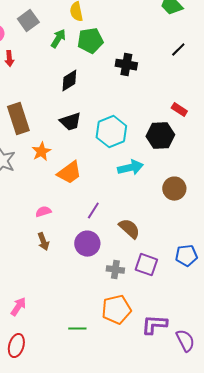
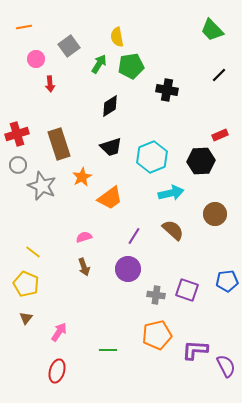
red rectangle: (179, 110) -> (220, 135), turned -56
brown semicircle: (129, 229) -> (173, 230), moved
green line: (77, 329) -> (108, 350), moved

